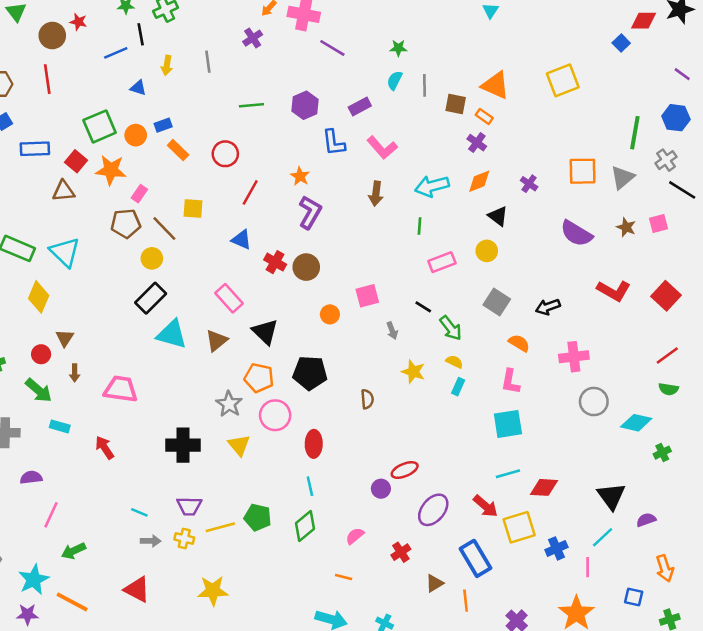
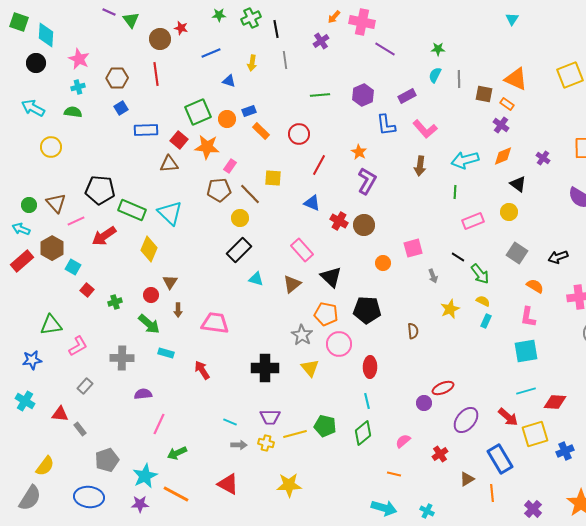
black line: (141, 34) -> (276, 29), moved
cyan triangle: (172, 334) -> (256, 279), size x0.6
yellow star: (413, 372) -> (450, 309), turned 30

